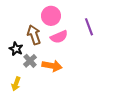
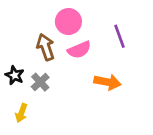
black star: (16, 49) -> (15, 75), moved
orange arrow: (52, 66) -> (107, 82), moved

